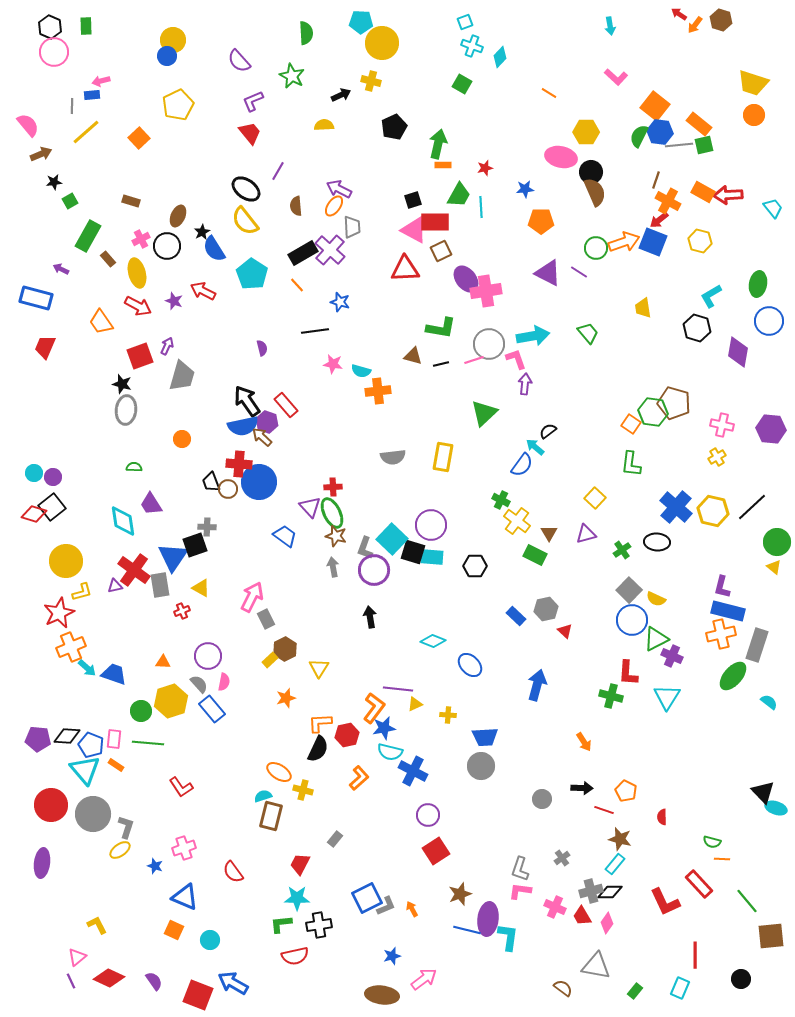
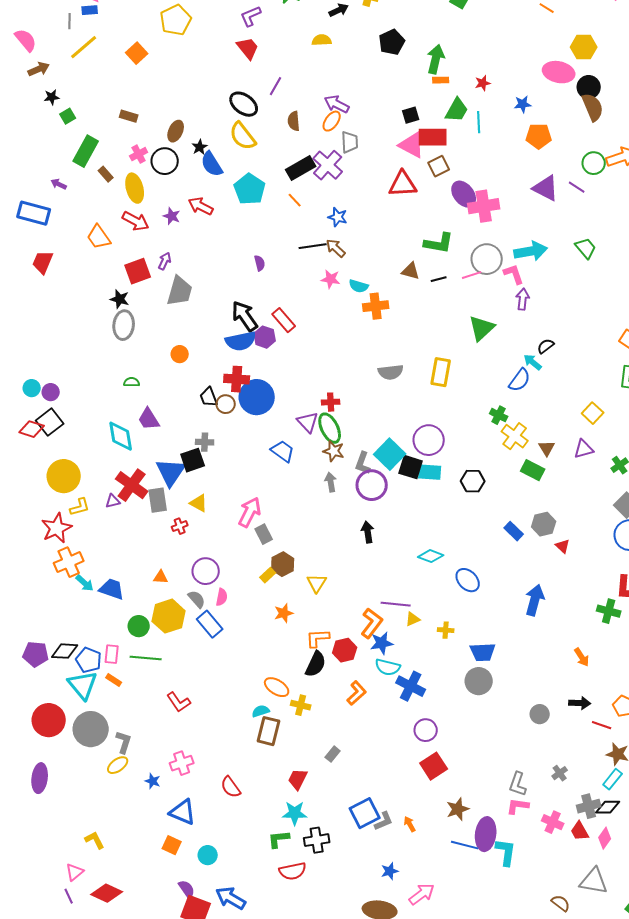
brown arrow: (262, 437) -> (336, 248), moved
purple semicircle: (154, 981) -> (187, 889), moved

